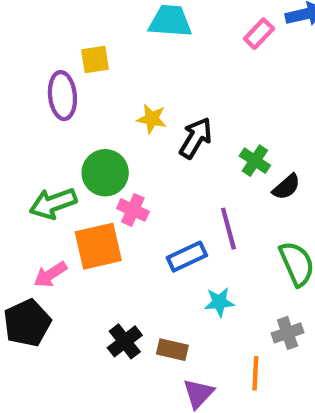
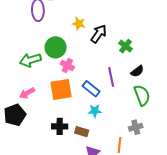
black semicircle: (286, 187) -> (137, 71), moved
orange square: (98, 246) -> (61, 89), moved
blue rectangle: (187, 257) -> (91, 89), turned 60
cyan star: (219, 302) -> (95, 111), moved
black cross: (125, 341) -> (60, 126), turned 35

